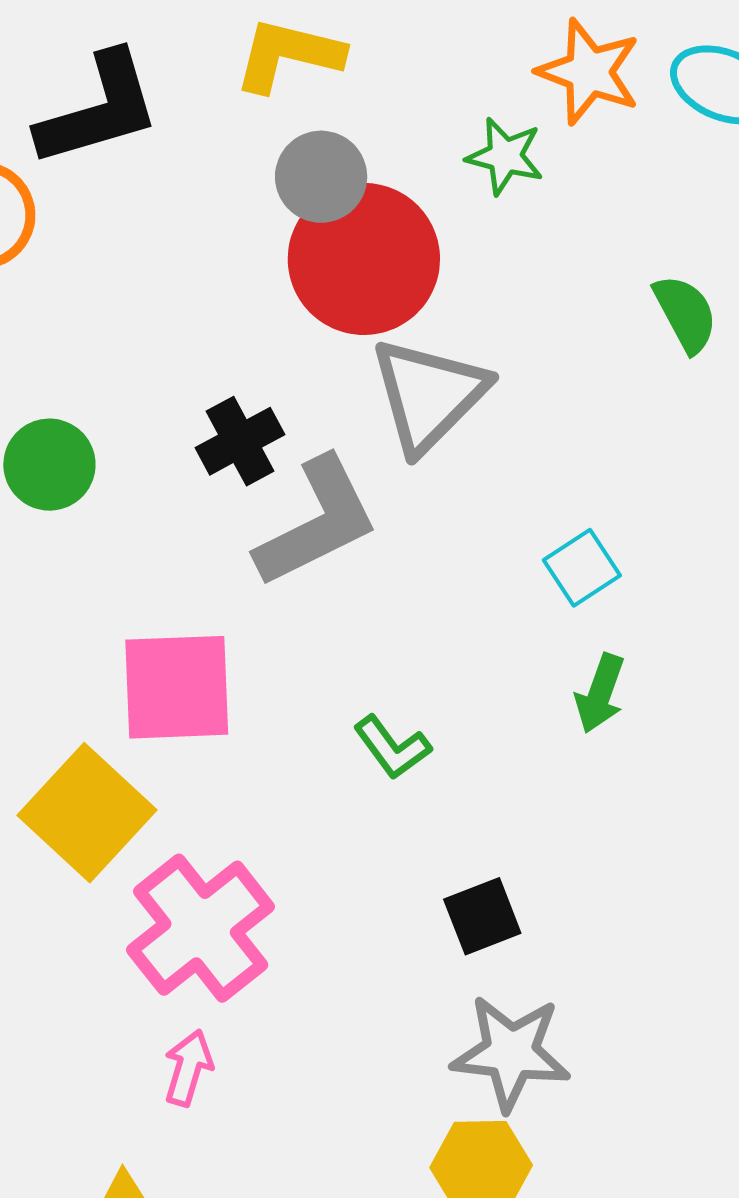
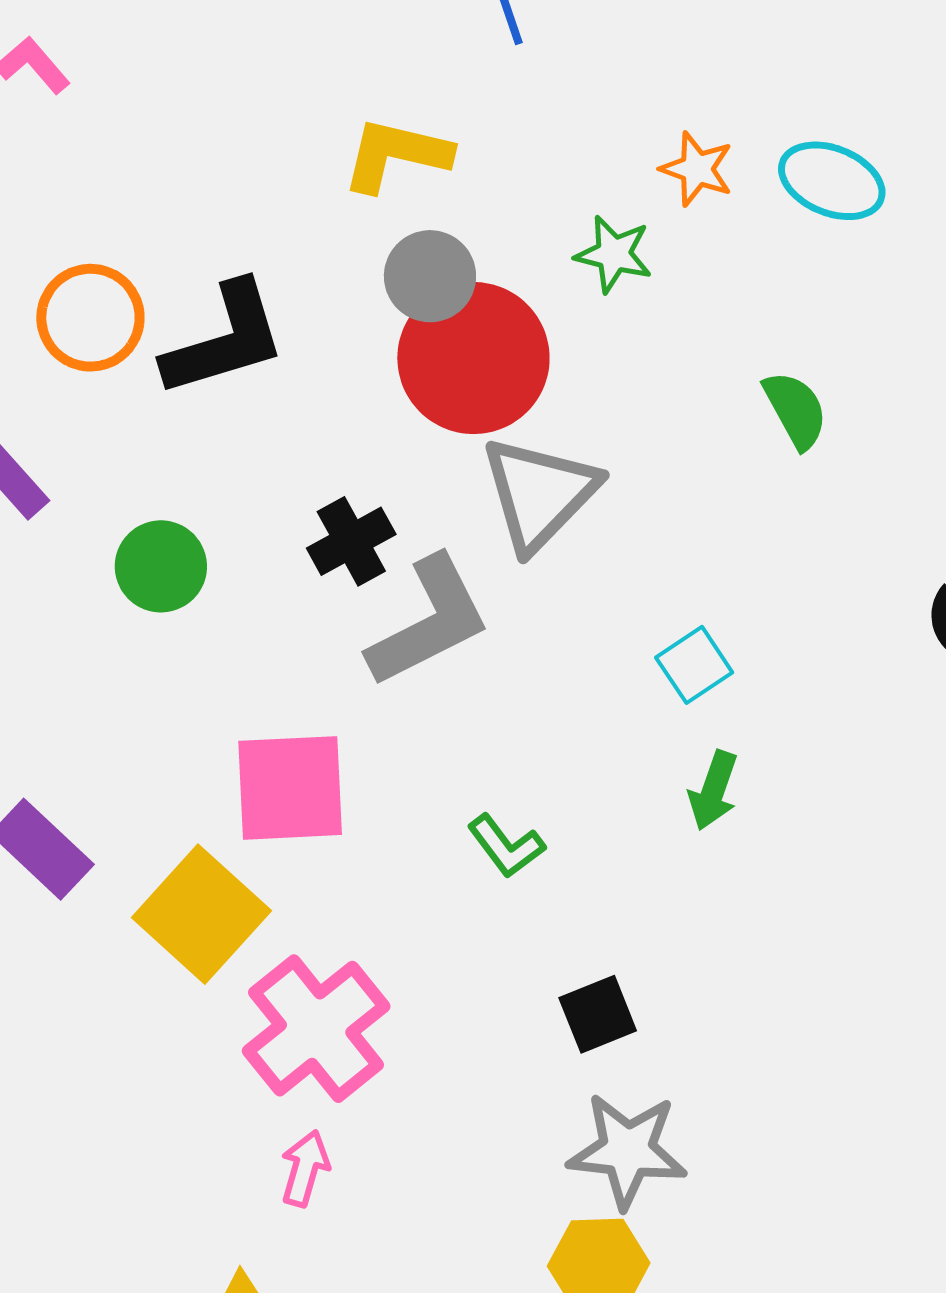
orange star: (589, 72) -> (697, 169), size x0.7
black L-shape: (99, 109) -> (225, 340), moved

